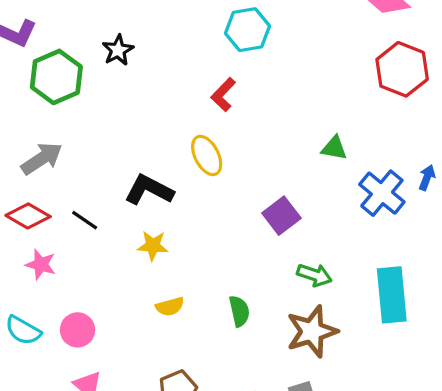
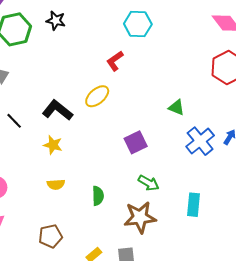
black star: (118, 50) -> (56, 21), turned 30
yellow ellipse: (207, 155) -> (97, 96), turned 65
cyan rectangle: (392, 295) -> (194, 205), size x0.7

